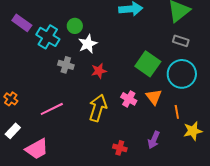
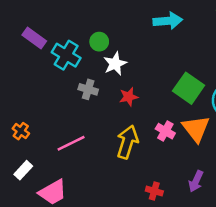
orange triangle: (154, 97) -> (196, 129), size x1.4

